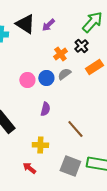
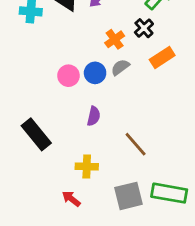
gray square: (70, 166) -> (129, 196), turned -35

